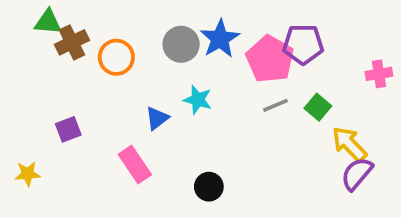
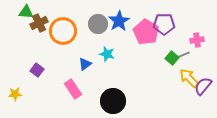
orange circle: (116, 57) -> (63, 31), size x1.4
pink cross: (379, 74) -> (197, 40), moved
gray line: (275, 105) -> (183, 55), moved
purple square: (68, 129) -> (37, 70), turned -32
purple semicircle: (357, 174) -> (203, 86), moved
black circle: (209, 187) -> (113, 101), size x1.6

